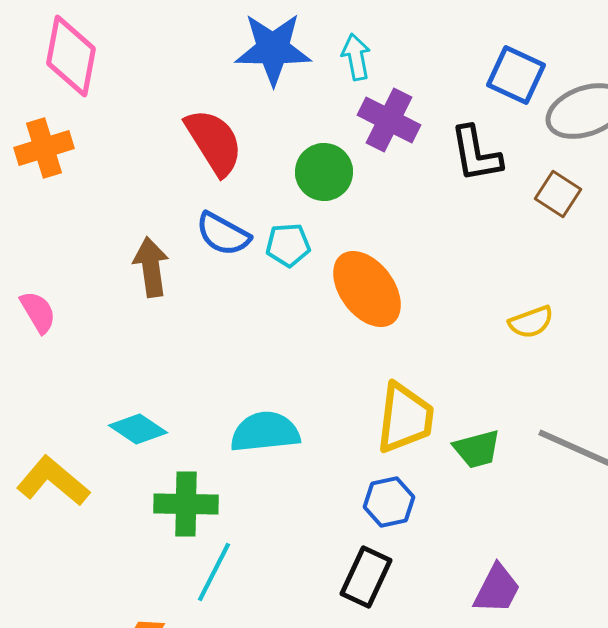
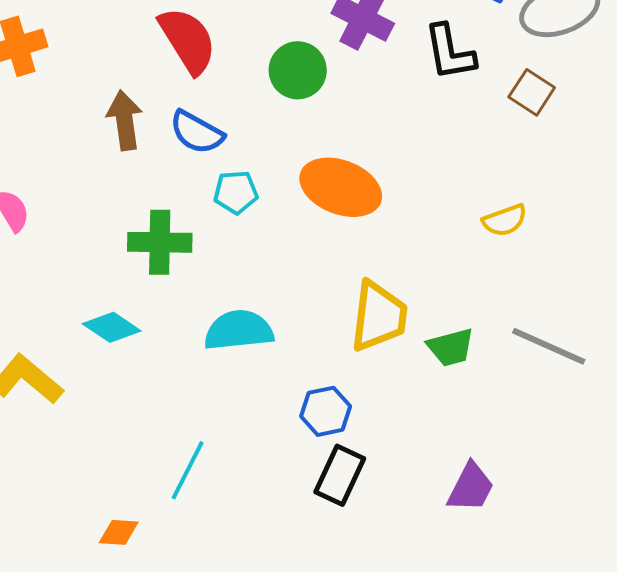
cyan pentagon: (288, 245) -> (236, 192), moved
brown arrow: (151, 267) -> (125, 120), moved
orange ellipse: (367, 289) -> (341, 187), turned -32
blue hexagon: (389, 502) -> (326, 411), moved
green cross: (186, 504) -> (160, 242), moved

